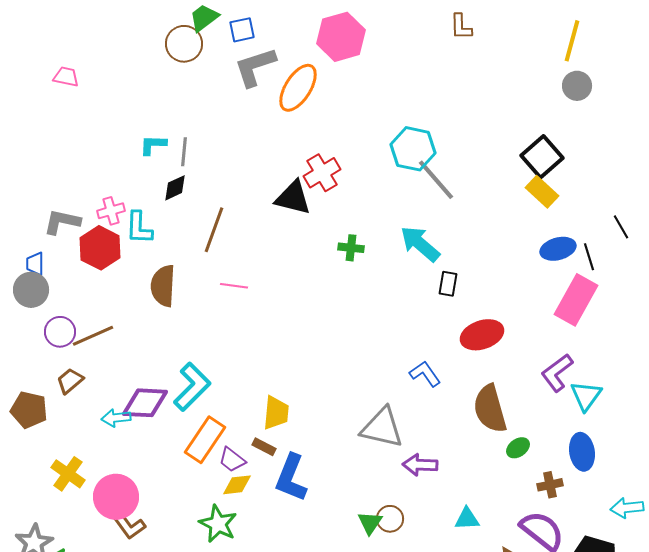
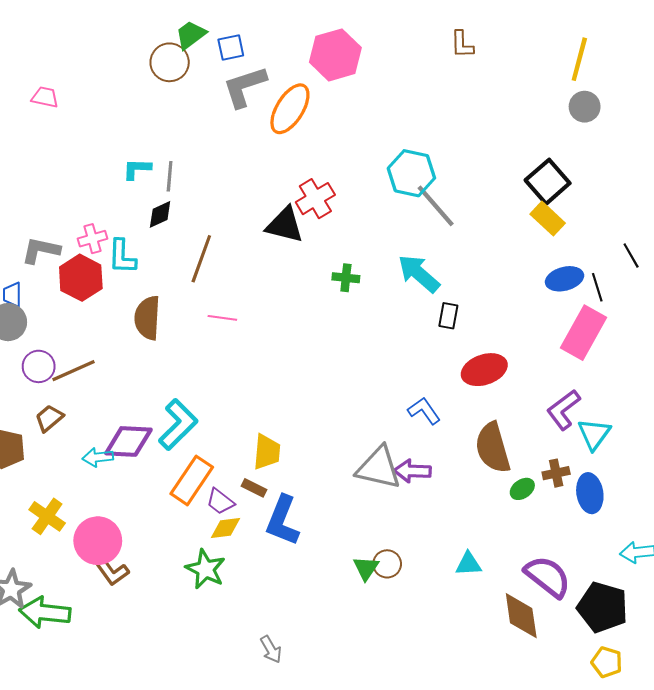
purple arrow: (420, 465) -> (412, 471), moved
brown cross: (550, 485) -> (556, 473), moved

